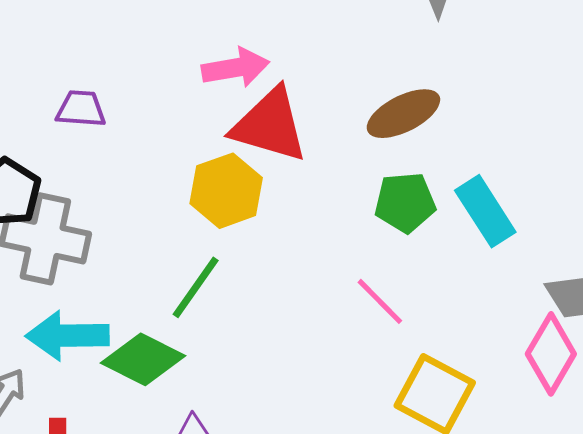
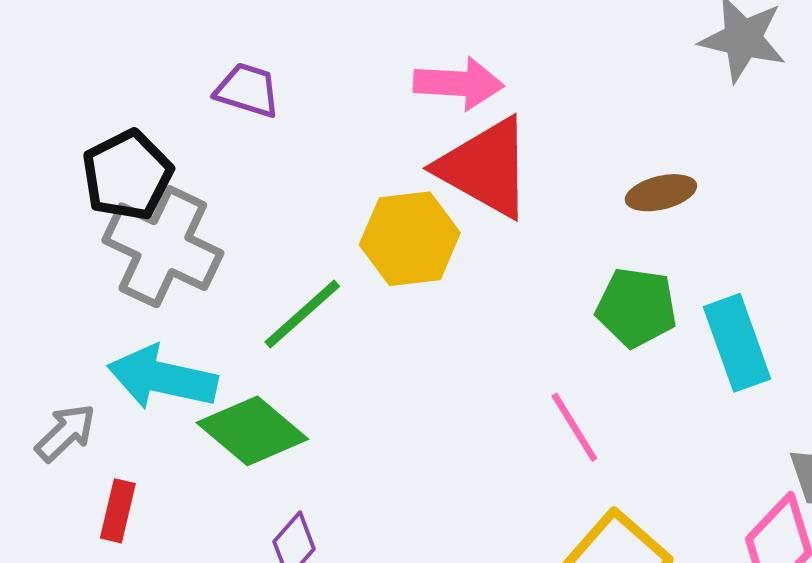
brown ellipse: (403, 114) -> (661, 193), size x0.7
green line: (196, 287) -> (302, 314), moved

